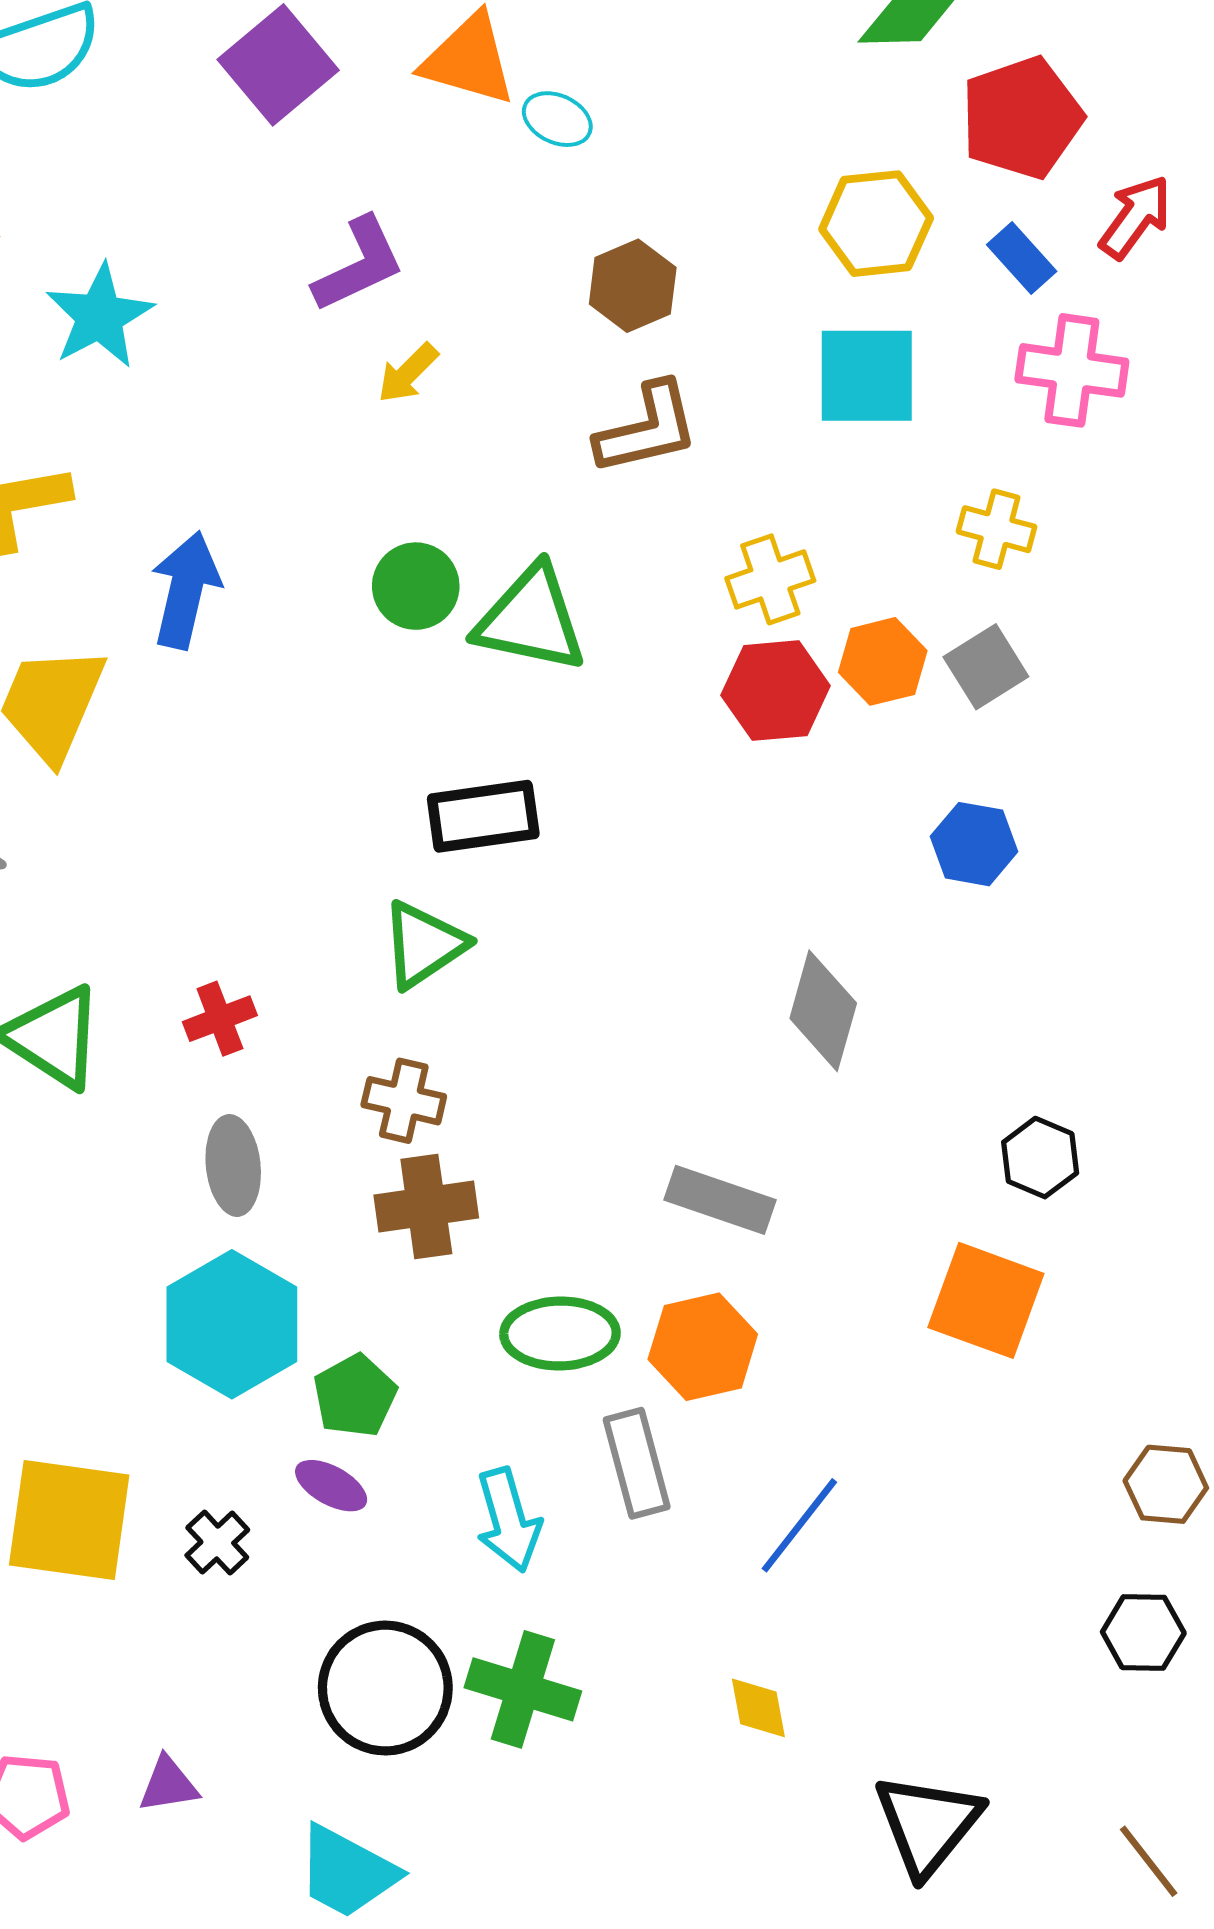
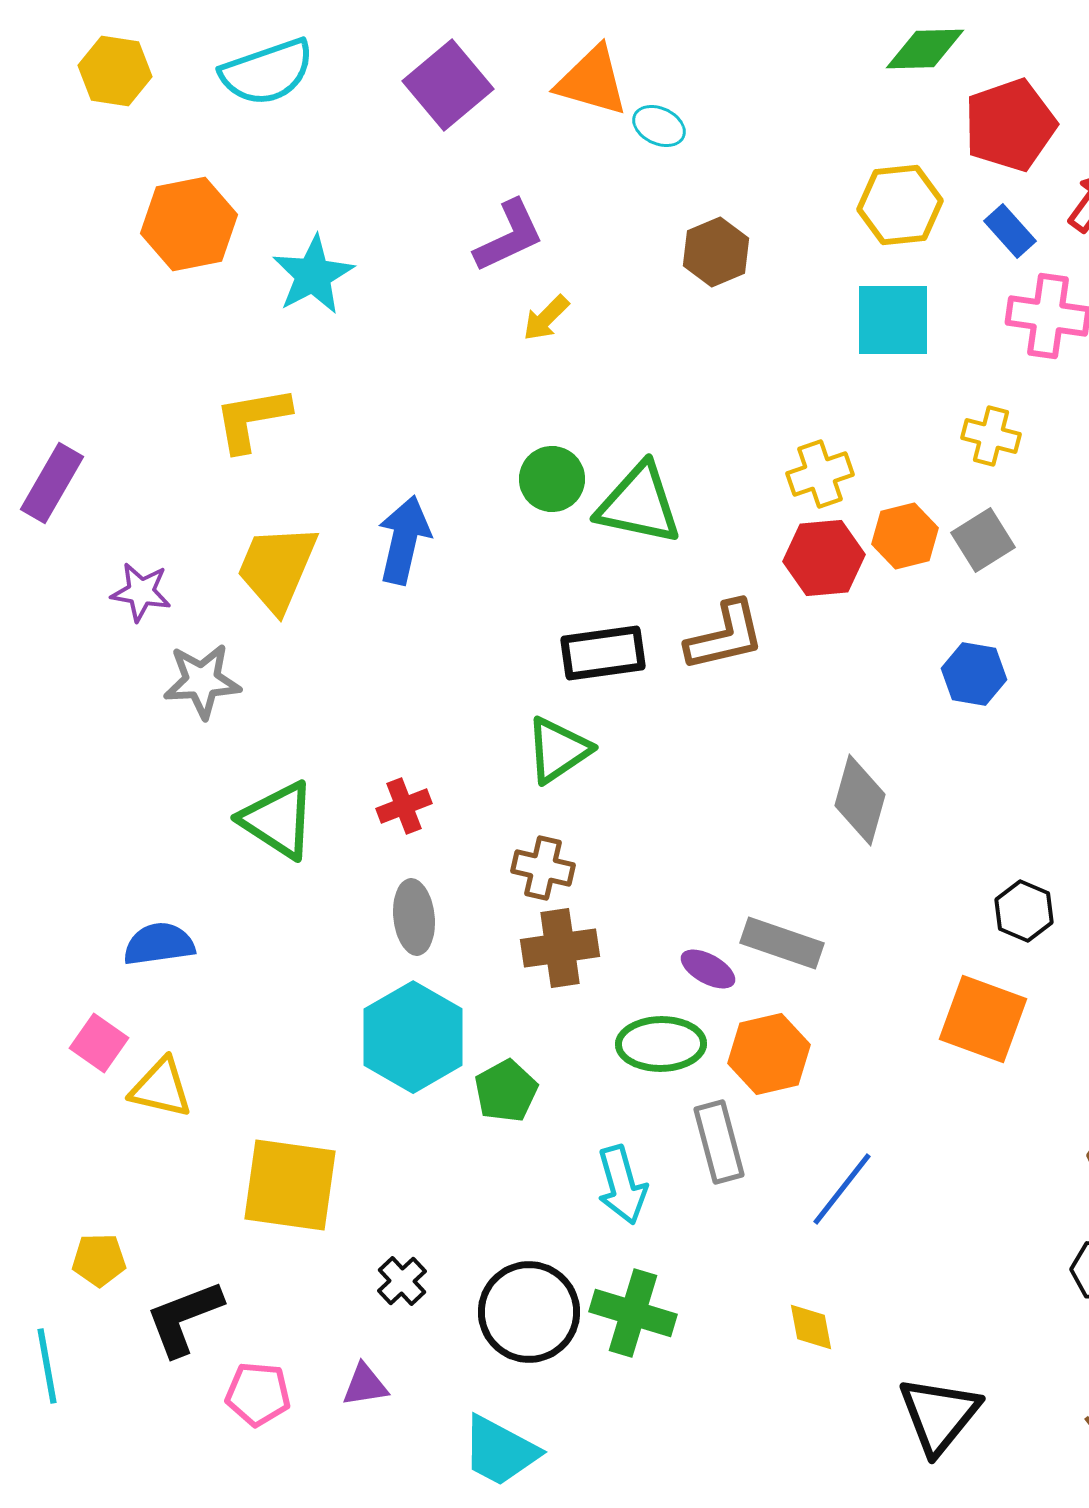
brown L-shape: (647, 429) -> (725, 636), moved
blue arrow: (186, 590) -> (404, 540), moved
purple ellipse: (331, 1486) -> (708, 969), moved
black cross: (217, 1543) -> (402, 1281), moved

